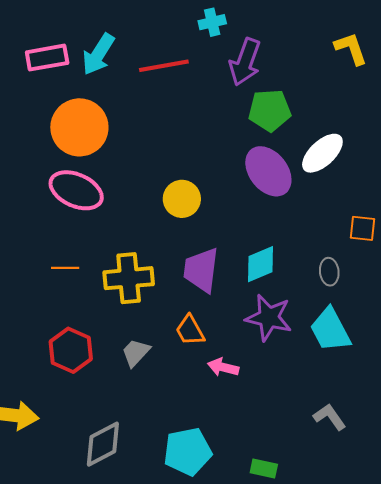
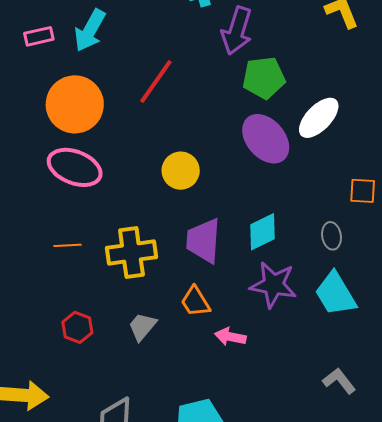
pink rectangle: (47, 58) -> (39, 36), size x0.7
red line: (164, 66) -> (156, 82), moved, turned -42
red hexagon: (71, 350) -> (77, 327), size x0.7

